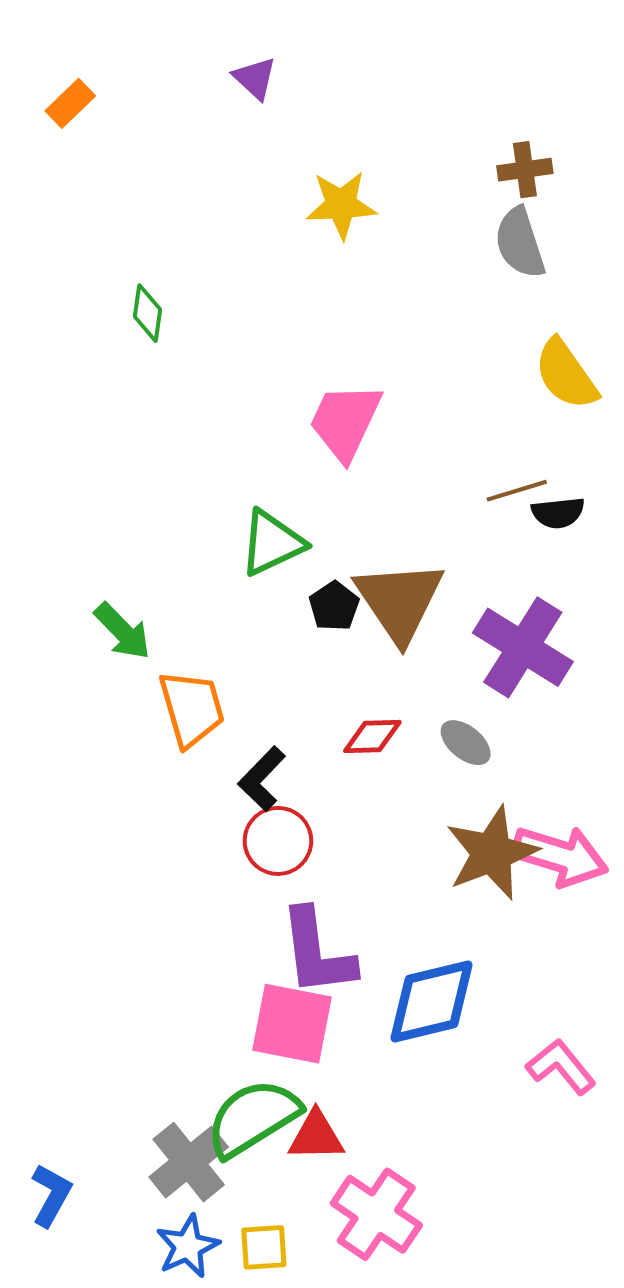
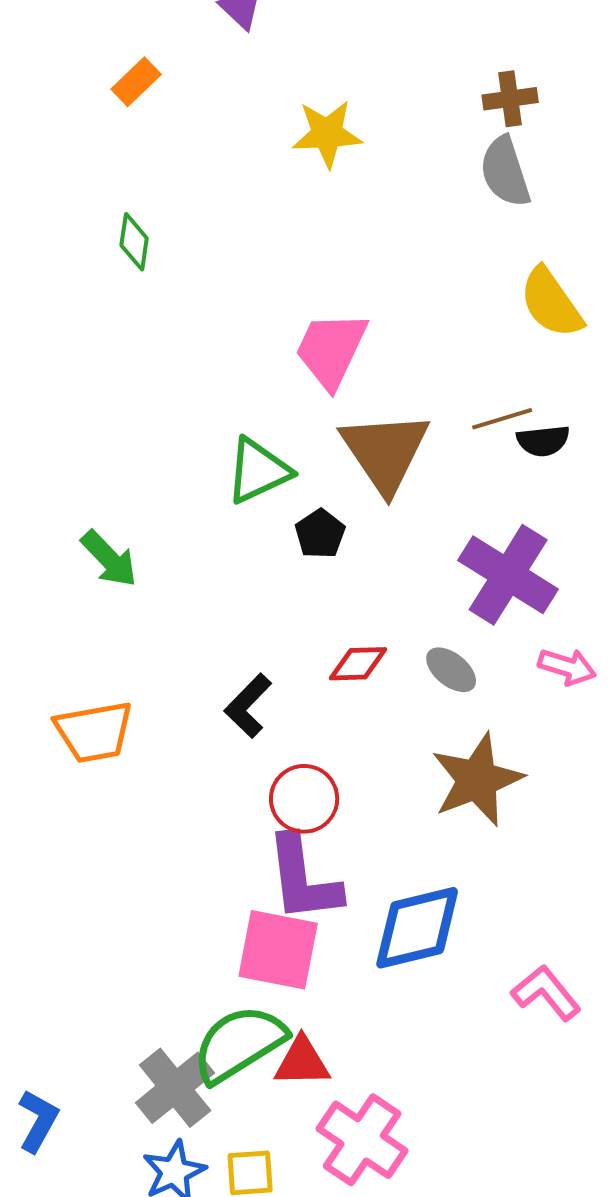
orange rectangle: (70, 103) -> (136, 82), moved
brown triangle: (399, 601) -> (385, 452), moved
orange trapezoid: (192, 708) -> (94, 732), moved, turned 96
red circle: (278, 841) -> (304, 799), moved
pink arrow: (560, 856) -> (567, 667), moved, size x0.6

